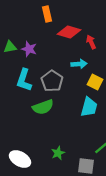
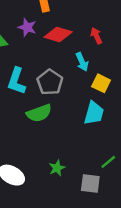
red diamond: (69, 32) -> (58, 34), moved
purple star: (29, 49) -> (27, 27), moved
cyan arrow: (79, 64) -> (82, 62), turned 70

